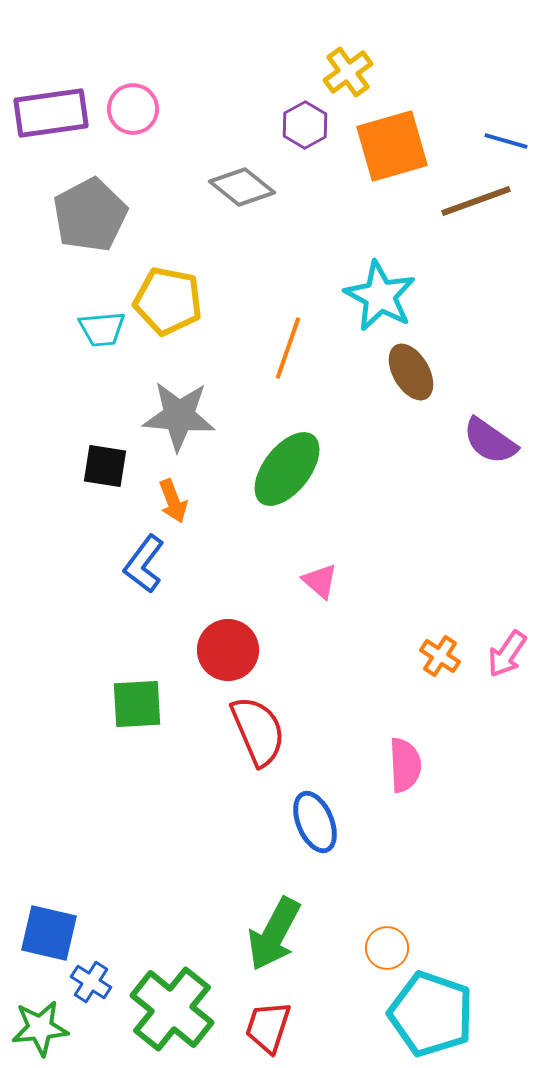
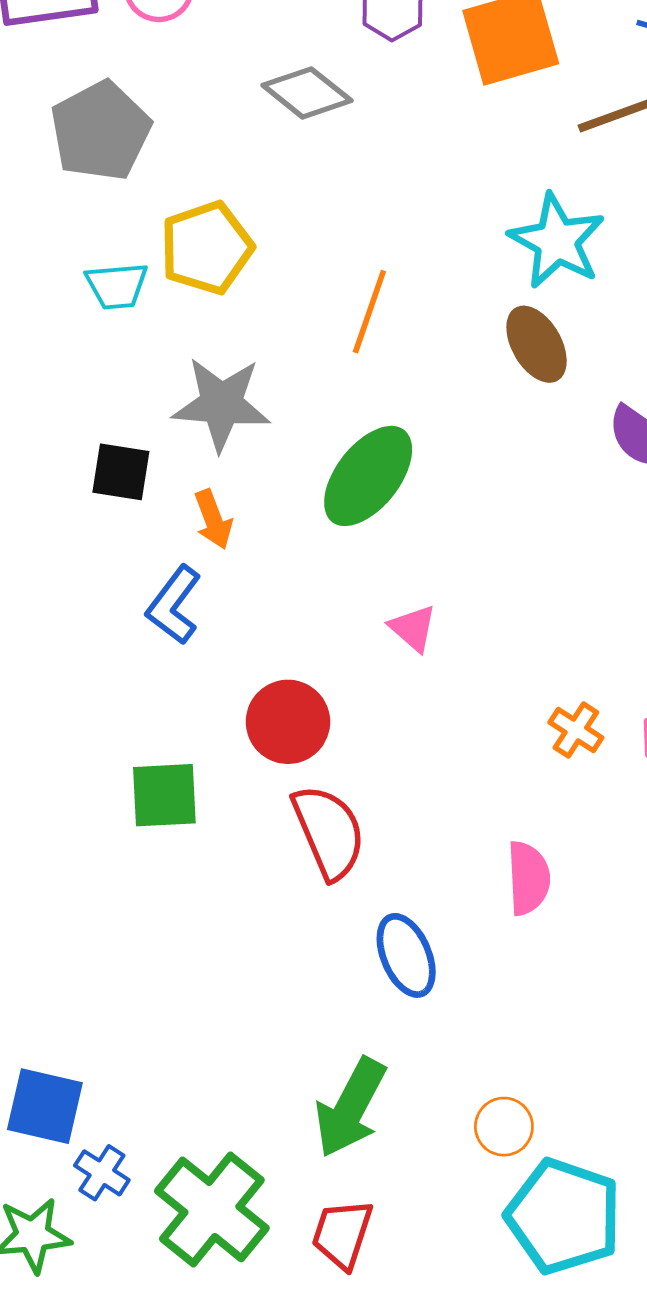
cyan star: (380, 296) -> (557, 241), moved
yellow pentagon: (168, 301) -> (206, 248), turned -30

